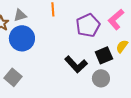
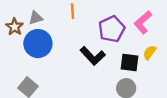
black square: (104, 55) -> (129, 63), turned 30
black L-shape: (76, 64) -> (93, 56), moved

